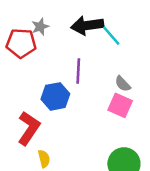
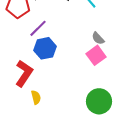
purple line: (78, 71) -> (38, 28), moved, turned 42
pink square: (120, 105) -> (96, 55), turned 30

